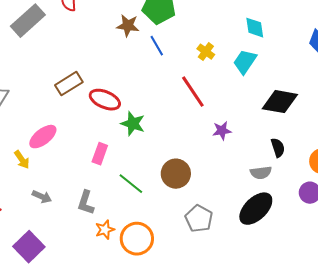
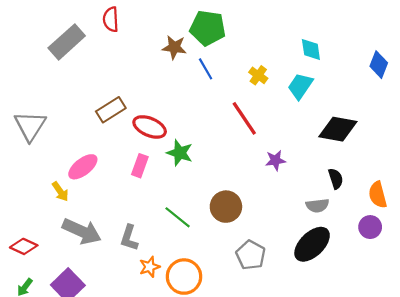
pink rectangle: (100, 154) -> (140, 166), moved
gray arrow: (42, 197) -> (82, 231), size x1.8

